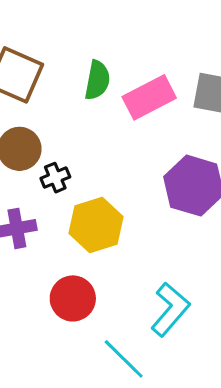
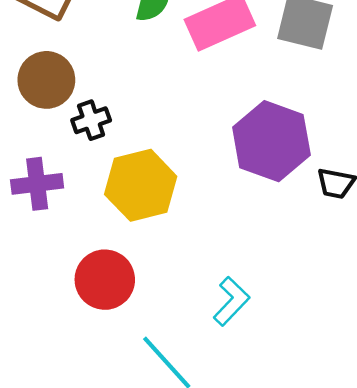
cyan L-shape: (170, 309) -> (231, 301), size x0.7

